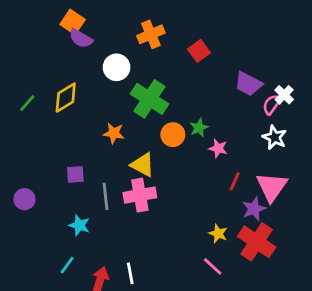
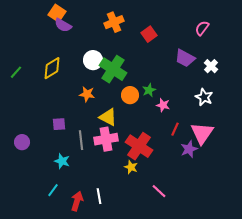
white circle: (117, 67) -> (93, 60), moved
green line: (27, 103) -> (16, 72), moved
pink semicircle: (272, 104) -> (202, 28), moved
yellow star: (218, 234) -> (131, 167), moved
red cross: (257, 242) -> (139, 146), moved

